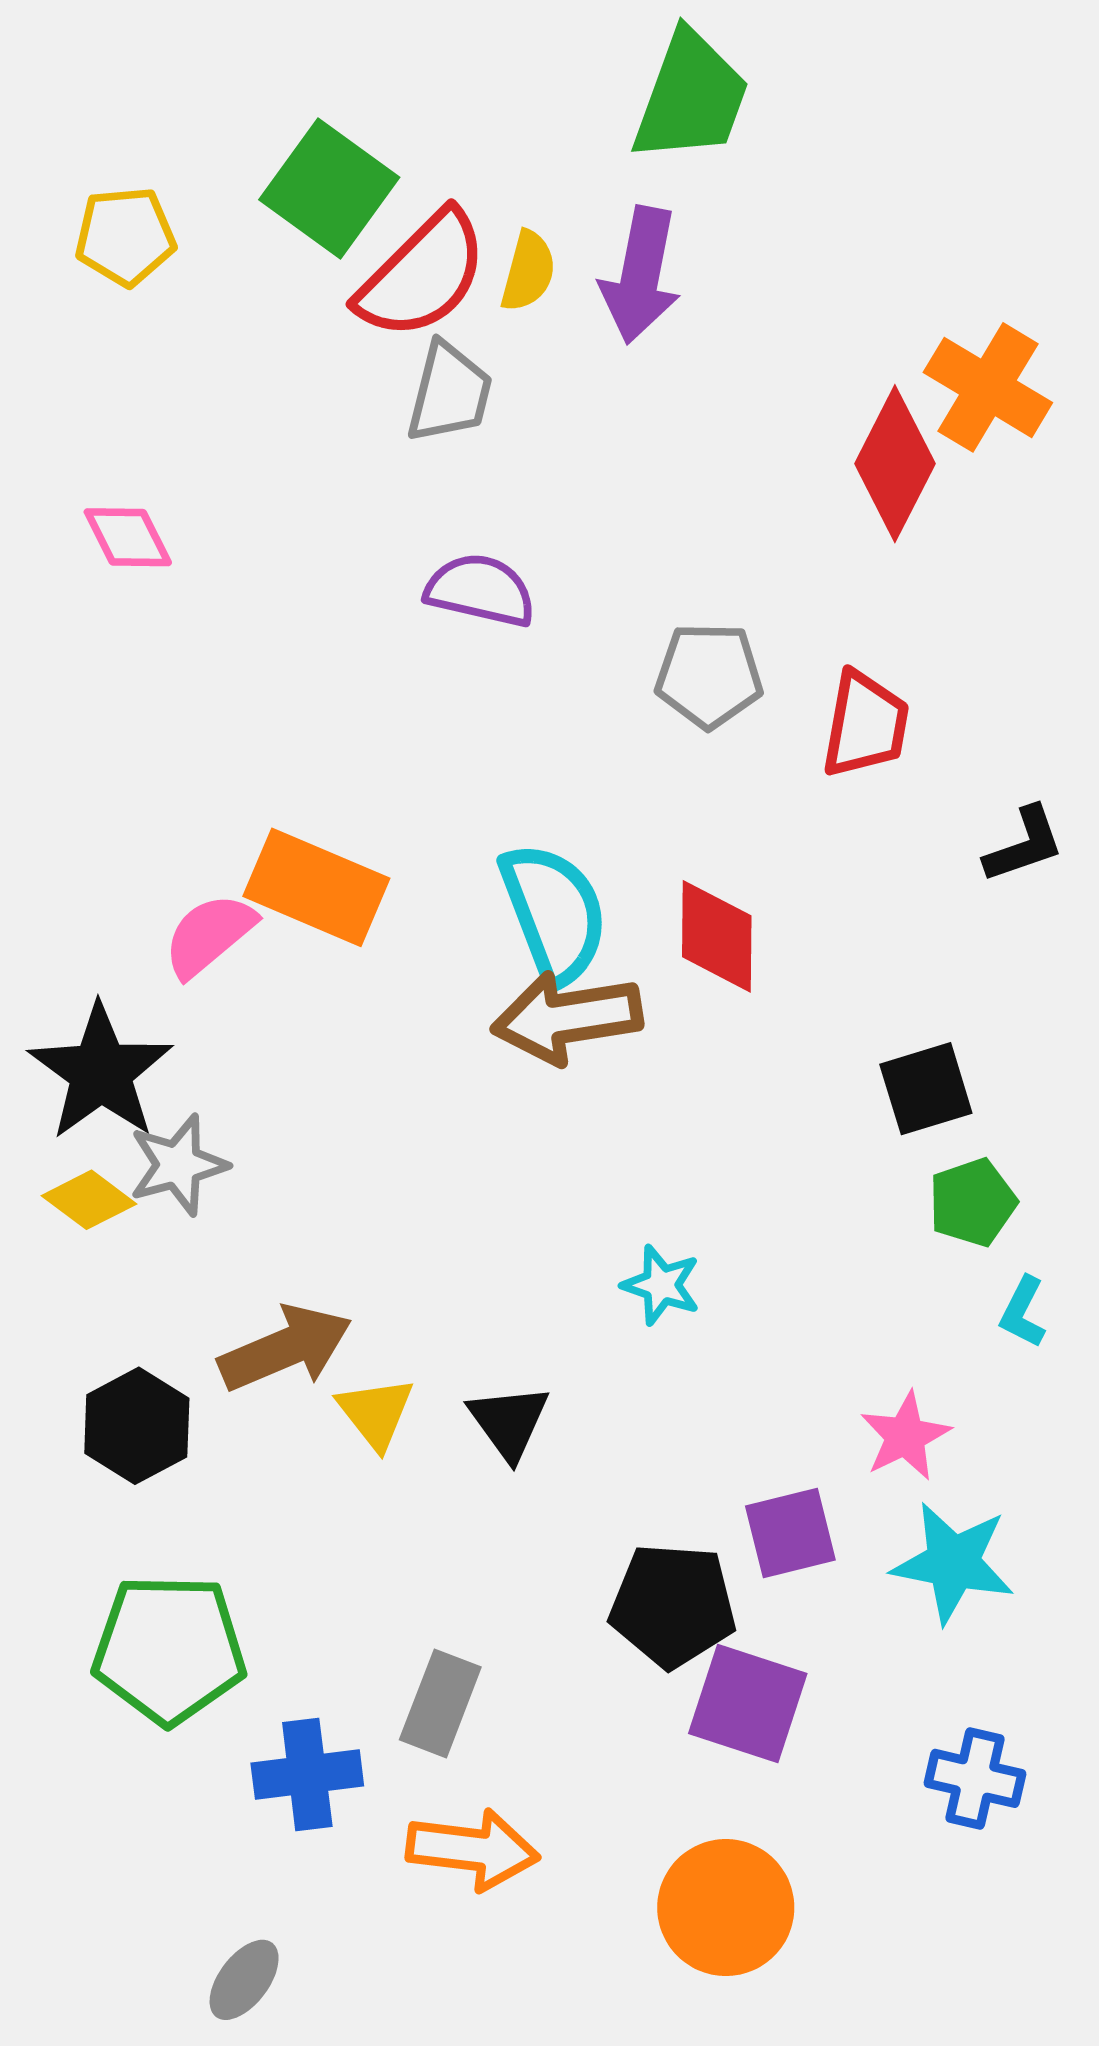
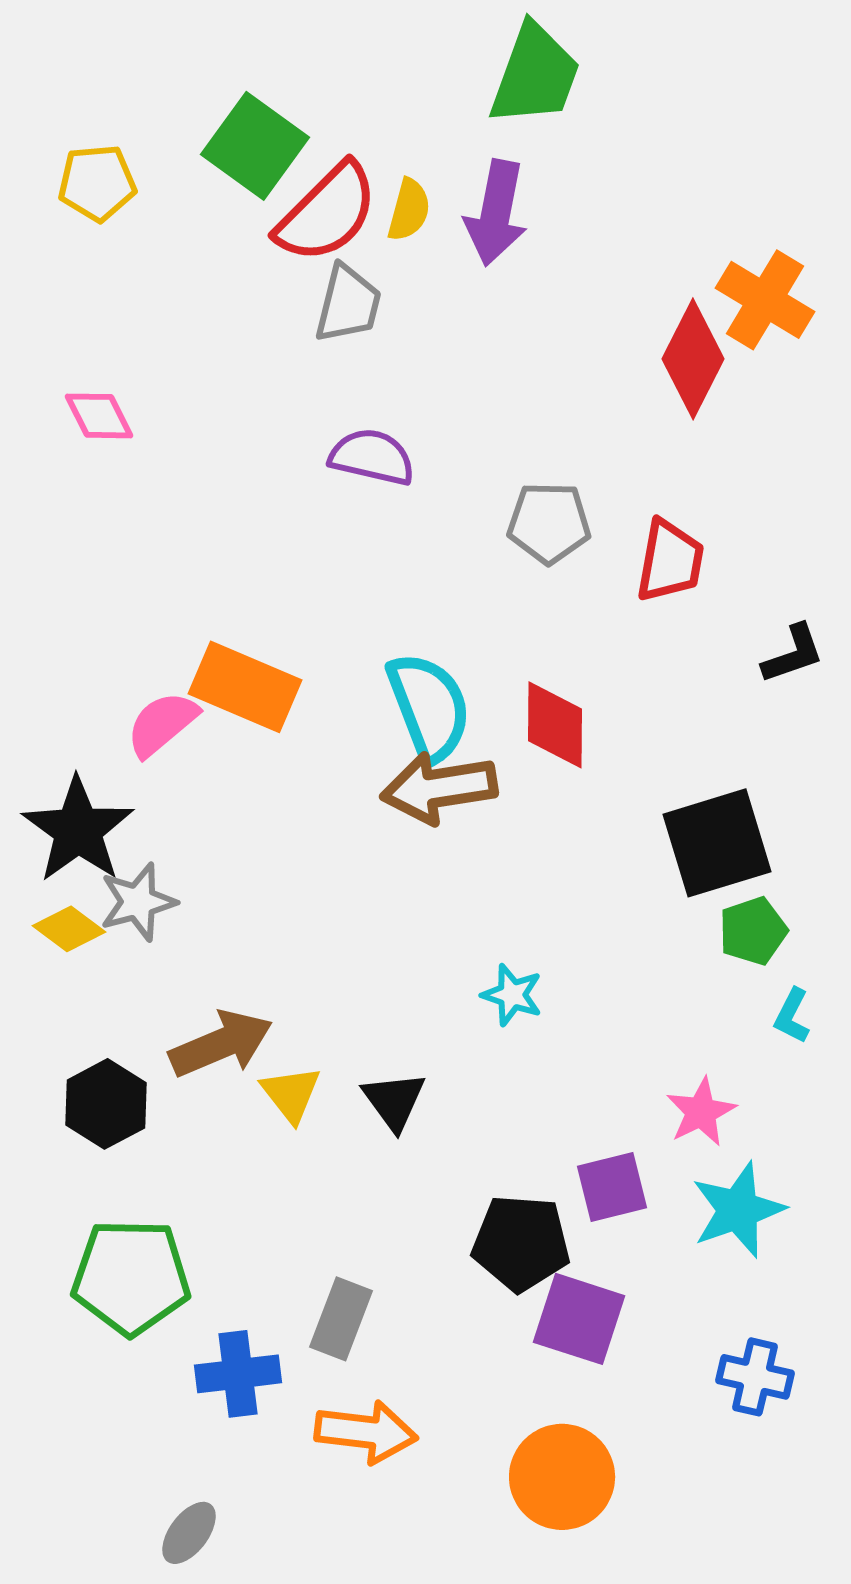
black square: (926, 1089) -> (717, 843), size x1.5
cyan star: (953, 1563) -> (738, 1210), turned -30

